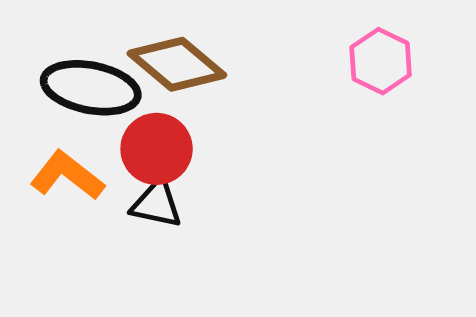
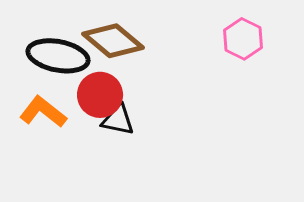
black triangle: (157, 204) -> (118, 120), moved

